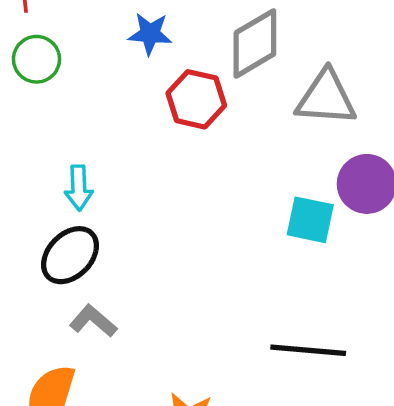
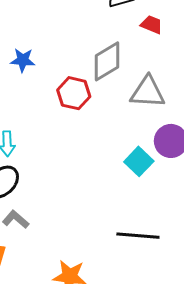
blue star: (150, 34) -> (23, 60), moved
cyan square: (310, 220) -> (139, 161), turned 32

